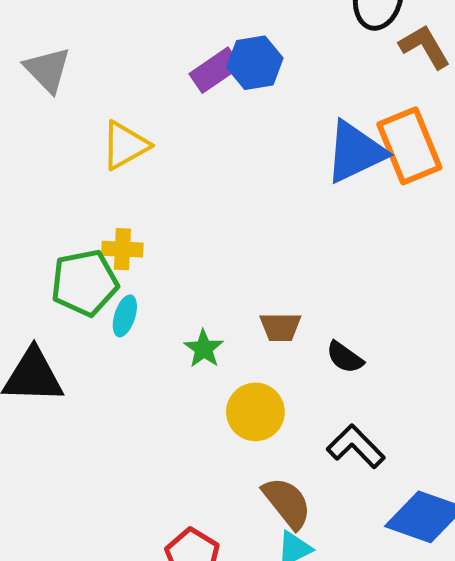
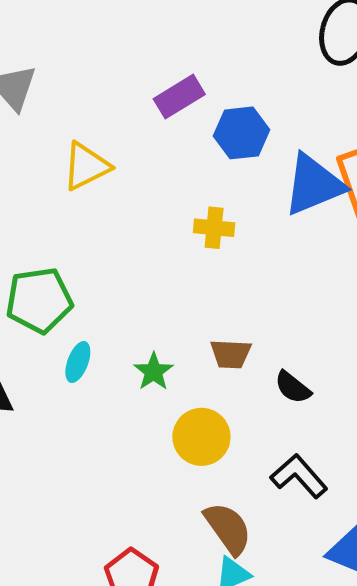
blue hexagon: (255, 63) -> (242, 133), moved
yellow cross: (122, 249) -> (214, 228), moved
cyan ellipse: (125, 316) -> (78, 362), moved

